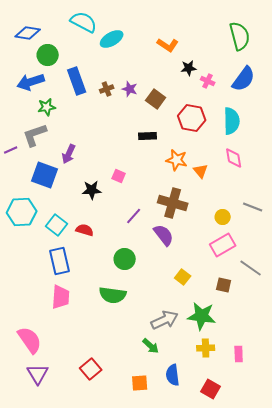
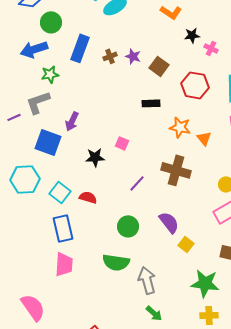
blue rectangle: (77, 81) -> (80, 48), turned 40
purple semicircle: (164, 235) -> (169, 222), moved
gray arrow: (165, 320) -> (147, 280), moved, turned -80

